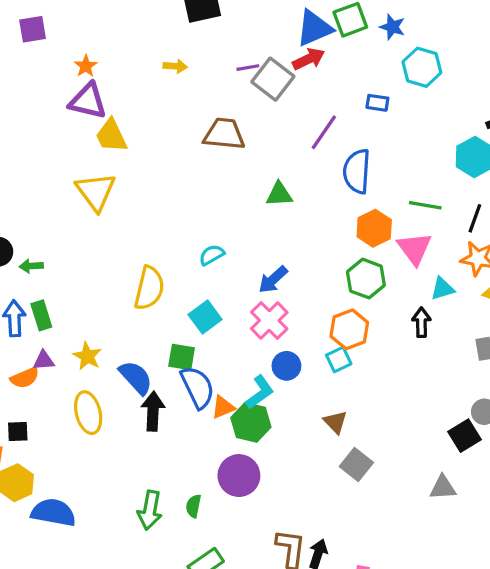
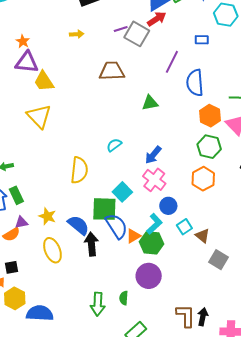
cyan square: (205, 317) -> (122, 192), moved
green square: (182, 357) -> (104, 209), size x1.5
cyan square: (339, 359) -> (184, 227), moved

